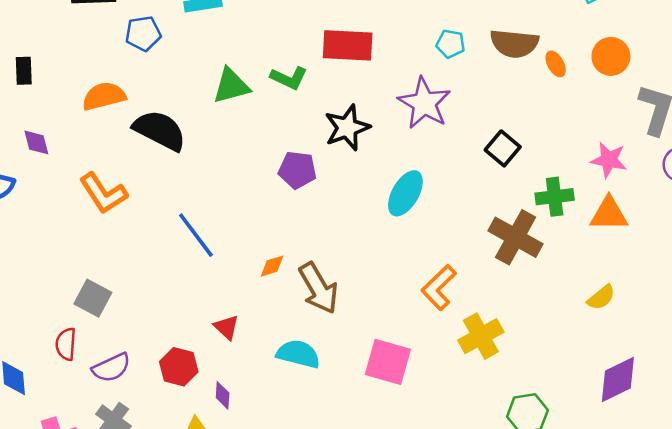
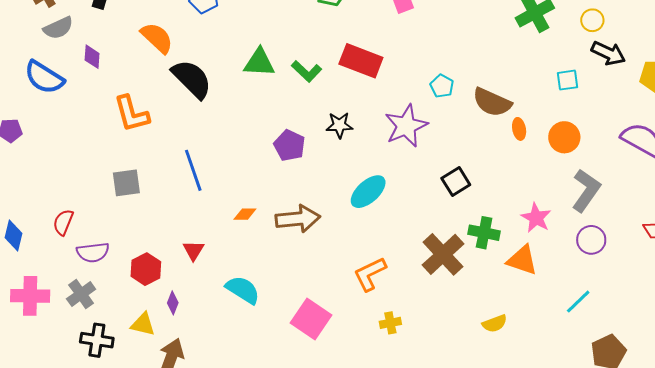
orange semicircle: (104, 96) -> (157, 38), turned 39
black star: (347, 128) -> (339, 125), size x0.7
brown arrow: (319, 288) -> (298, 219), moved, turned -84
gray square: (93, 298) -> (126, 183), moved, turned 36
yellow cross: (481, 336) -> (390, 323), size x0.6

